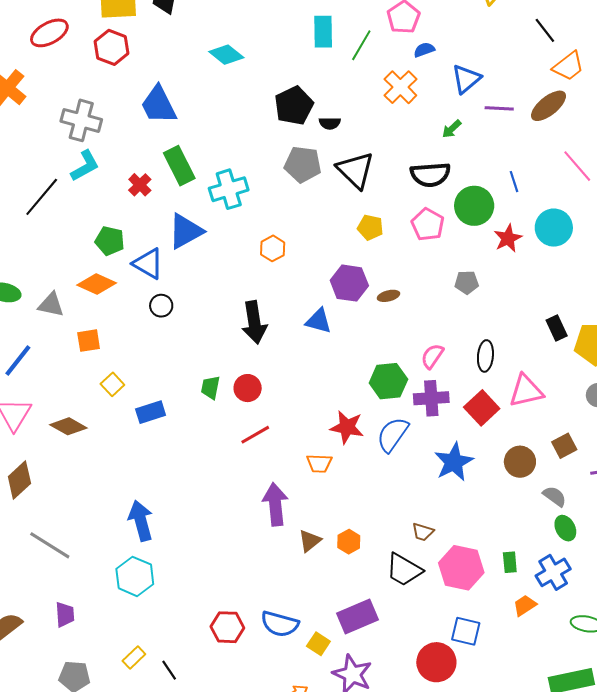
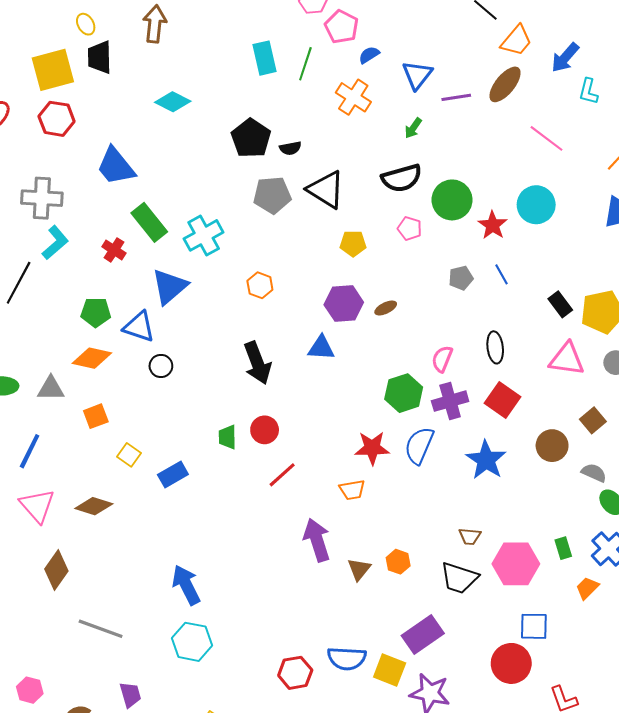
blue line: (514, 182) -> (502, 274), moved
pink pentagon: (428, 224) -> (410, 228), size x0.7
pink triangle: (526, 391) -> (567, 359), moved, turned 33
yellow square: (318, 644) -> (390, 670), size x1.4

